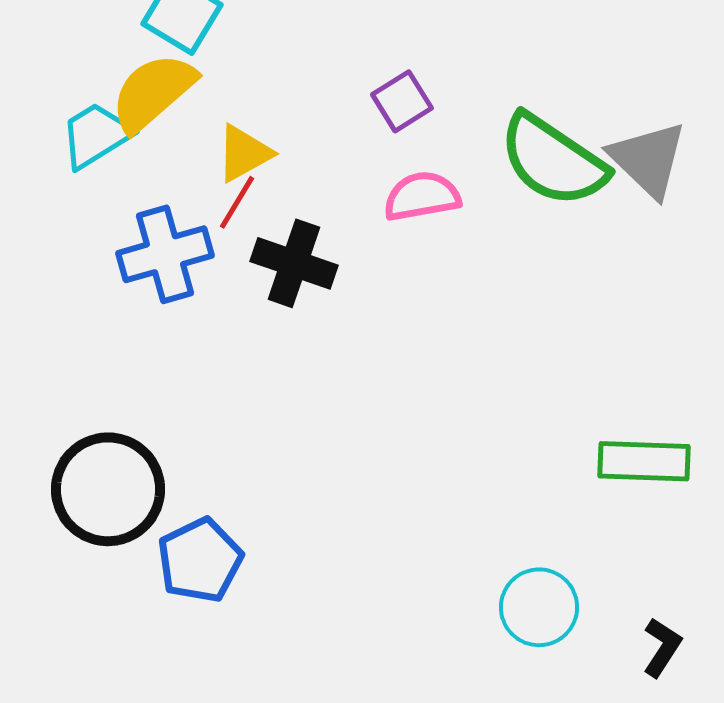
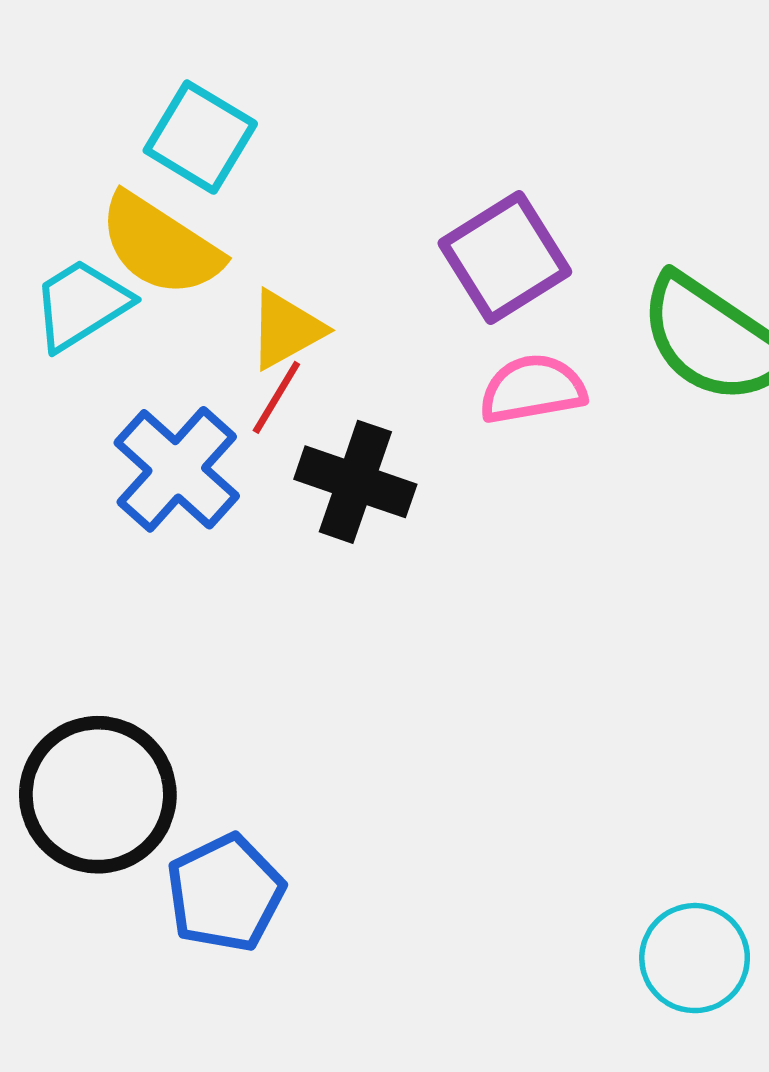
yellow semicircle: (153, 92) -> (160, 245), turned -106
purple square: (402, 101) -> (505, 258), size x1.5
blue cross: (165, 254) -> (177, 469), turned -32

